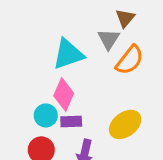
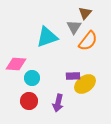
pink diamond: (64, 95) -> (16, 64), moved, turned 70
purple rectangle: (71, 121) -> (73, 76), moved

